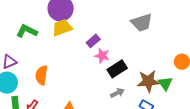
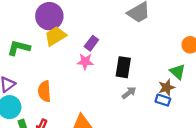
pink star: (102, 56) -> (85, 62), moved
black rectangle: (117, 69) -> (123, 67), turned -36
brown star: (148, 81) -> (167, 87), moved, size x0.7

